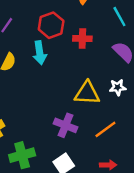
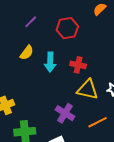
red cross: (82, 39) -> (78, 65), moved
cyan arrow: (40, 53) -> (50, 62), moved

